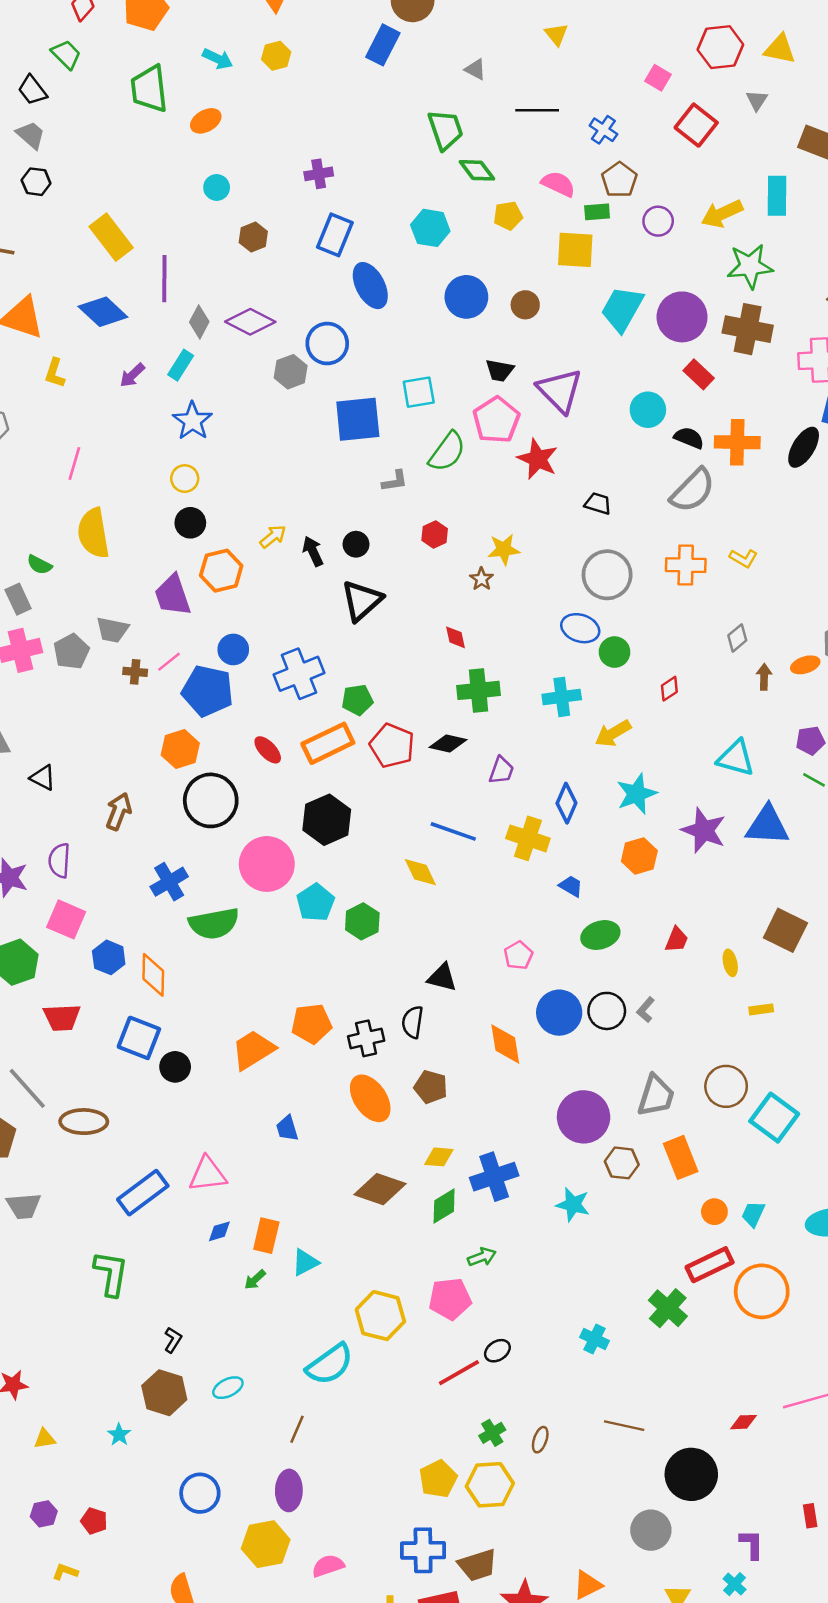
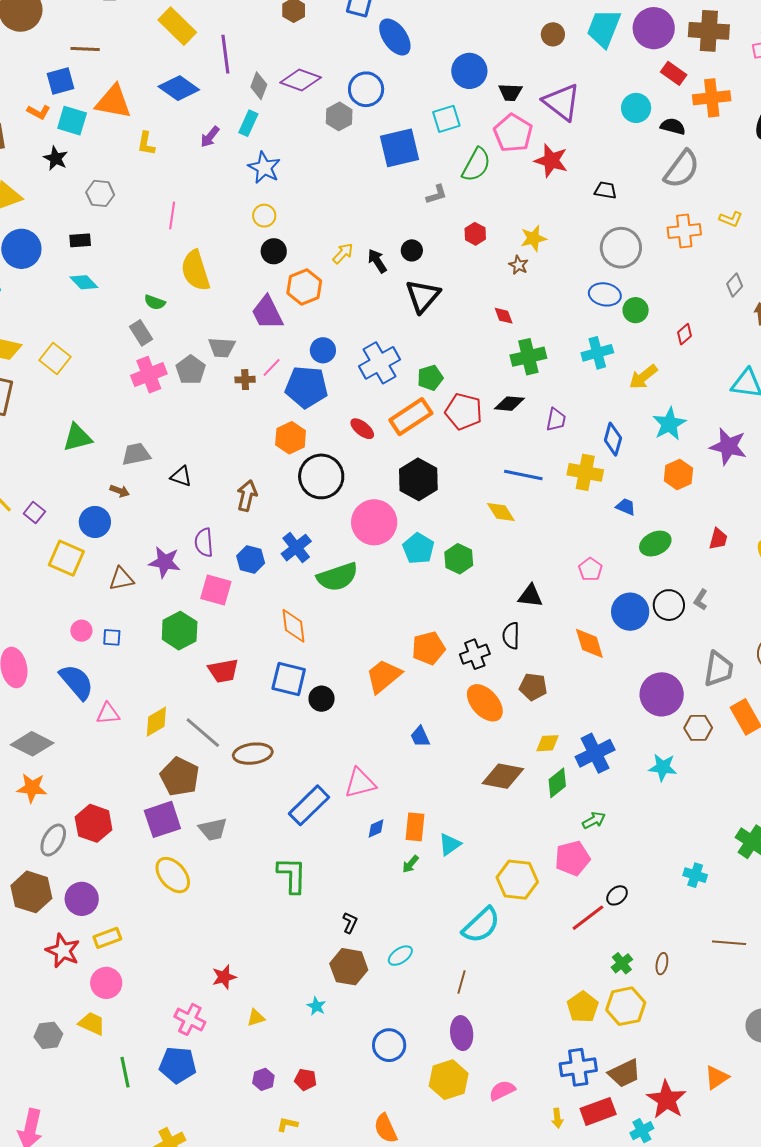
blue circle: (466, 297) -> (469, 71), moved
brown circle: (525, 305) -> (553, 34), moved
orange cross: (737, 442) -> (712, 98), moved
blue hexagon: (109, 957) -> (251, 559), moved

